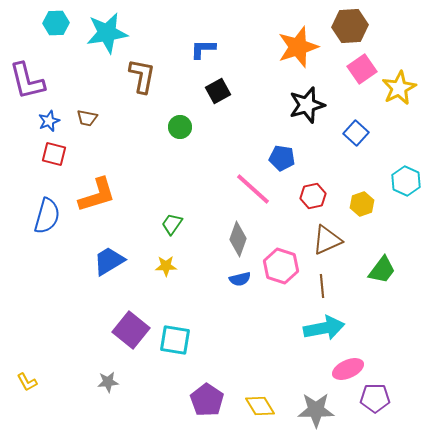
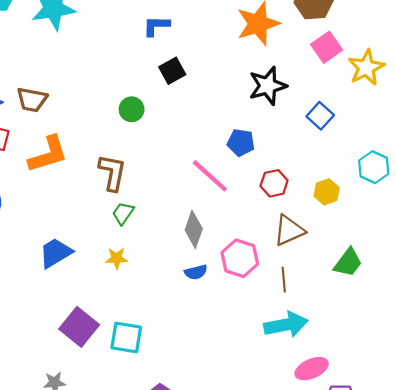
brown L-shape: (142, 76) -> (112, 173), moved
brown trapezoid: (87, 118) -> (32, 100), size x1.4
orange L-shape: (97, 195) -> (48, 154), moved

